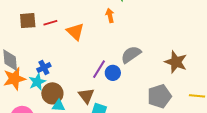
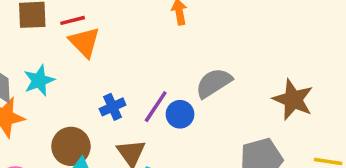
orange triangle: (75, 32) -> (84, 42), moved
blue cross: (44, 68) -> (113, 107), moved
cyan star: (37, 82) -> (39, 80), moved

